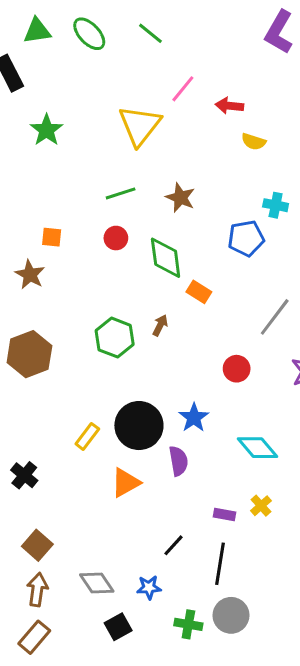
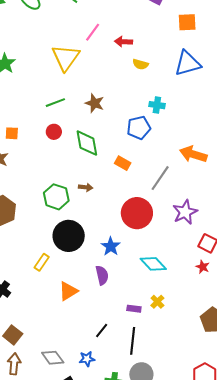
orange rectangle: (199, 292) -> (123, 163), moved
brown arrow: (160, 325) -> (86, 187), turned 72
red circle: (237, 369) -> (137, 213), size x1.8
black circle: (139, 426) -> (69, 236), moved

